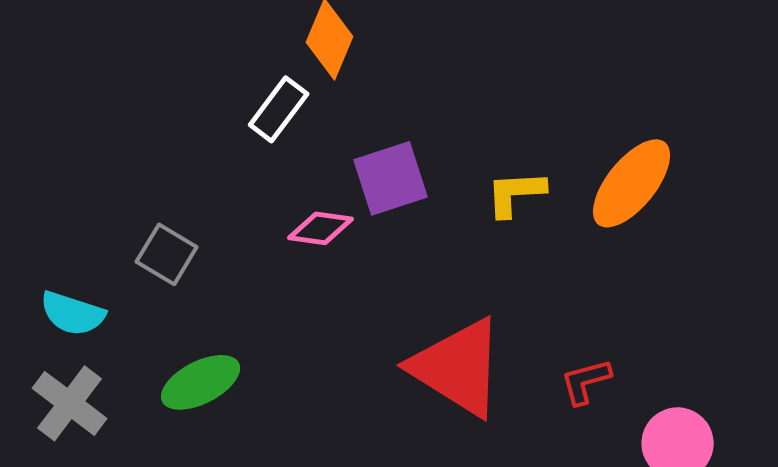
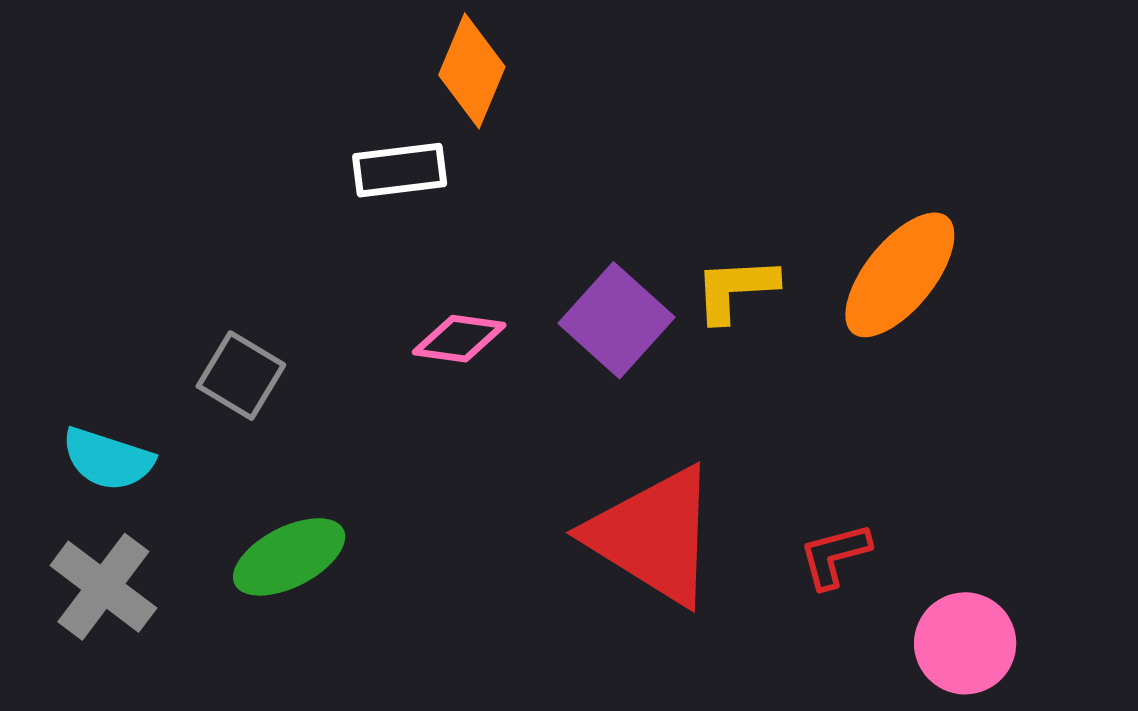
white rectangle: (279, 109) -> (400, 170), turned 46
purple square: (391, 178) -> (616, 320), moved, turned -30

